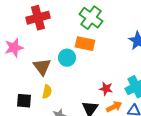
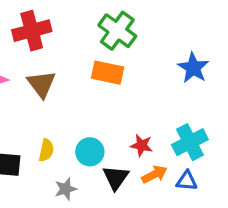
cyan circle: (67, 58) -> (90, 152), moved
brown triangle: (42, 67) -> (41, 84), moved

